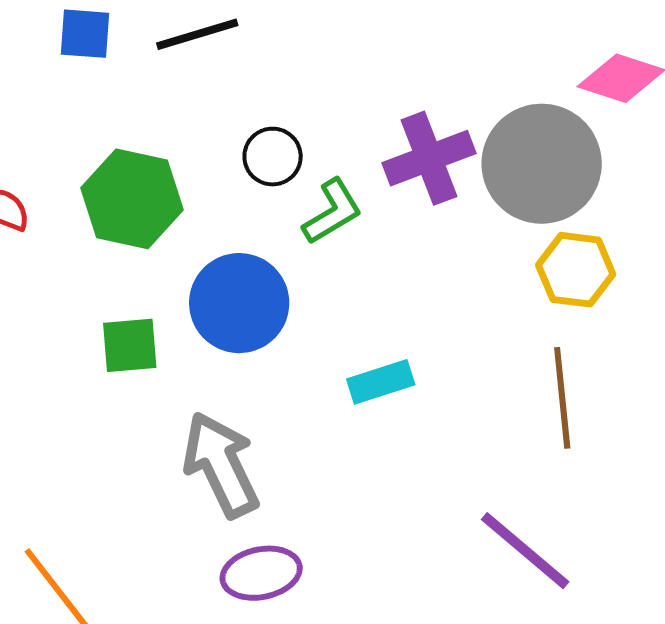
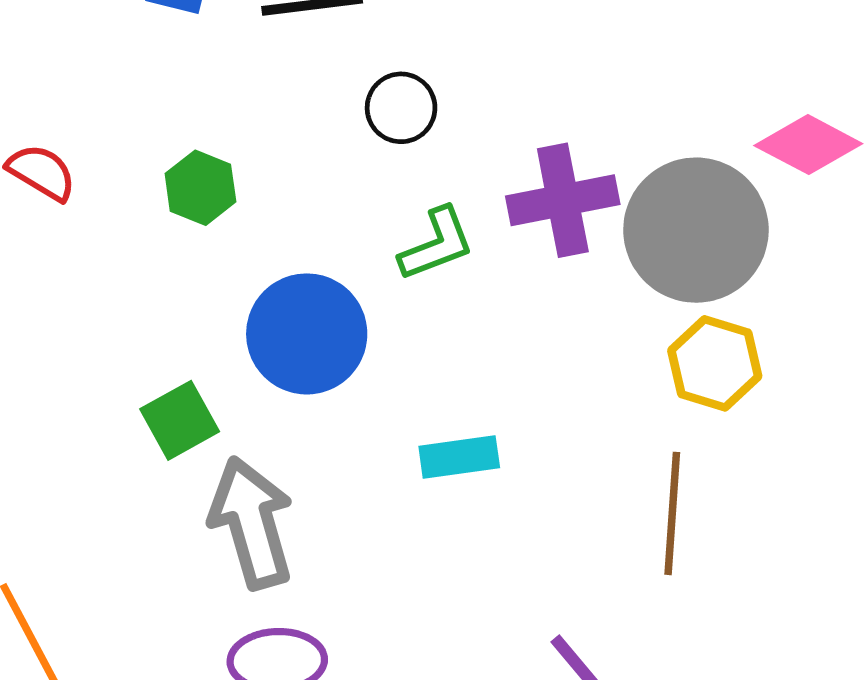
black circle: (273, 157) -> (401, 108), moved
green hexagon: (132, 199) -> (200, 188), size x0.6
green square: (130, 345) -> (180, 420), moved, turned -34

